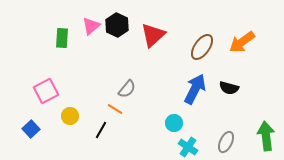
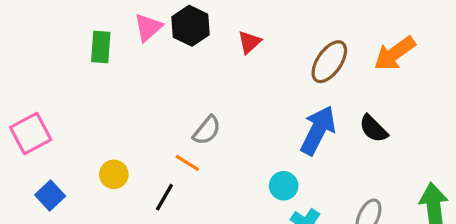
red triangle: (153, 35) -> (249, 42), size x0.6
black semicircle: (229, 88) -> (373, 129), turned 30
pink square: (46, 91) -> (31, 134), moved

